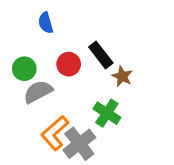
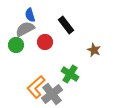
black rectangle: (101, 55) -> (66, 25), moved
brown star: (122, 76) -> (94, 50), moved
gray semicircle: (38, 92) -> (25, 29), moved

